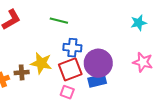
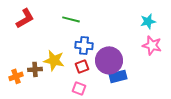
pink star: (143, 62) -> (152, 45), moved
red square: (70, 69) -> (82, 66), size x0.6
blue rectangle: (97, 81) -> (118, 76), moved

